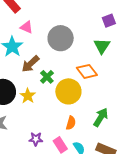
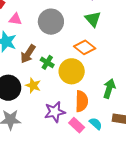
orange semicircle: (71, 123) -> (82, 101), size x1.5
purple star: (36, 139) -> (55, 112), moved, size x1.5

